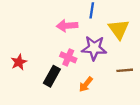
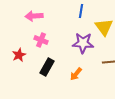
pink arrow: (67, 26) -> (34, 16), moved
pink cross: (68, 57) -> (41, 40), moved

